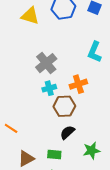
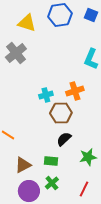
gray cross: (46, 63) -> (16, 53), moved

